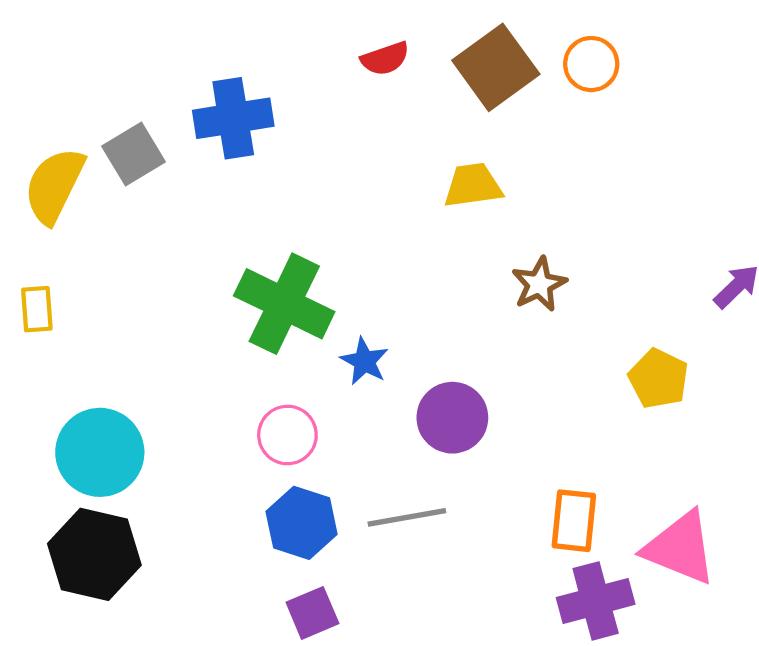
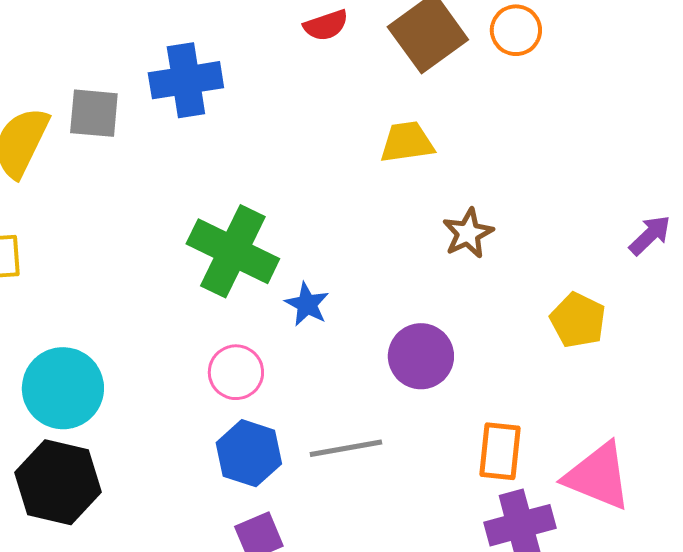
gray square: (133, 154) -> (94, 113), turned 36
purple circle: (452, 418) -> (421, 356), moved

